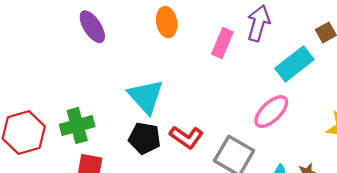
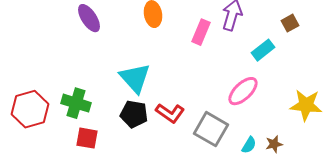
cyan rectangle: (294, 64) -> (263, 50), size x0.7
green cross: (77, 125) -> (76, 103), turned 32

